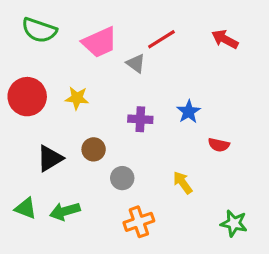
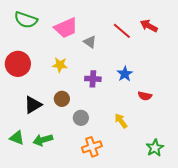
red line: (161, 39) -> (122, 31), moved, turned 72
yellow star: (77, 98) -> (60, 65), moved
green star: (234, 223) -> (155, 148), turned 30

